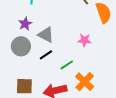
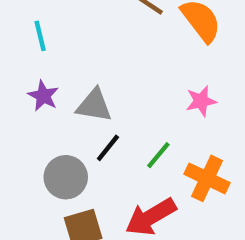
pink star: (84, 40) -> (201, 101), moved
gray circle: (21, 46) -> (66, 177), moved

